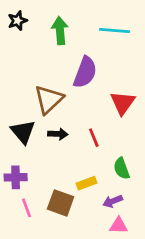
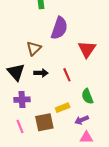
brown triangle: (49, 99) -> (34, 48), size x0.7
purple cross: (16, 177) -> (22, 100), moved
brown square: (61, 203) -> (44, 122), turned -30

